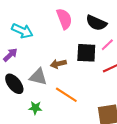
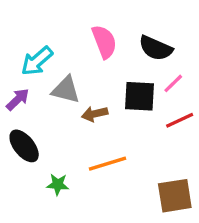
cyan arrow: (22, 31) -> (37, 61), turned 115
gray triangle: (38, 77) -> (66, 90), moved
orange line: (66, 95) -> (107, 164), turned -50

